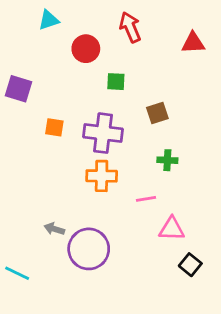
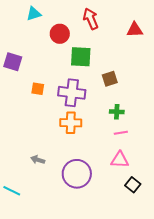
green square: (116, 82) -> (81, 57), size x1.6
pink line: (146, 199) -> (121, 133), moved
purple circle: (89, 249) -> (77, 174), moved

